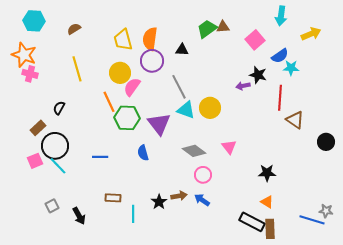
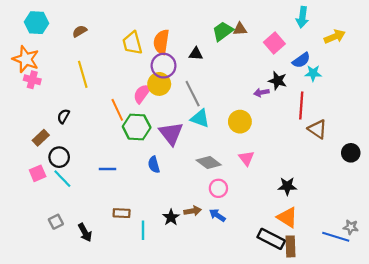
yellow circle: (120, 73) -> (159, 84), moved
yellow circle: (210, 108) -> (240, 122), moved
black circle: (55, 146) -> (59, 157), size x0.7
orange triangle: (267, 202) -> (287, 217), size x1.5

